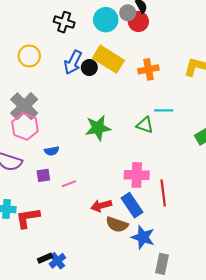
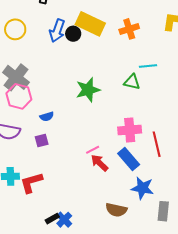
pink line: (69, 184) -> (93, 150), moved
red arrow: (101, 206) -> (100, 163), turned 66
brown semicircle: (117, 225) -> (116, 210), moved

